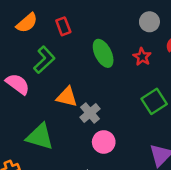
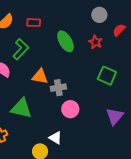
red rectangle: (63, 26) -> (34, 23), turned -64
green square: (154, 101) -> (107, 76), turned -30
gray cross: (90, 113) -> (58, 88), turned 35

